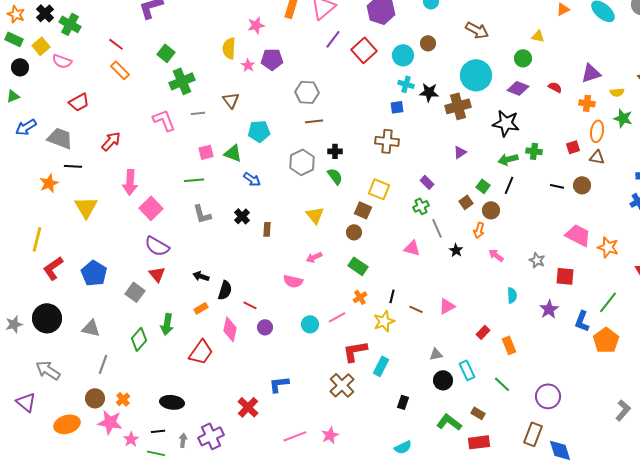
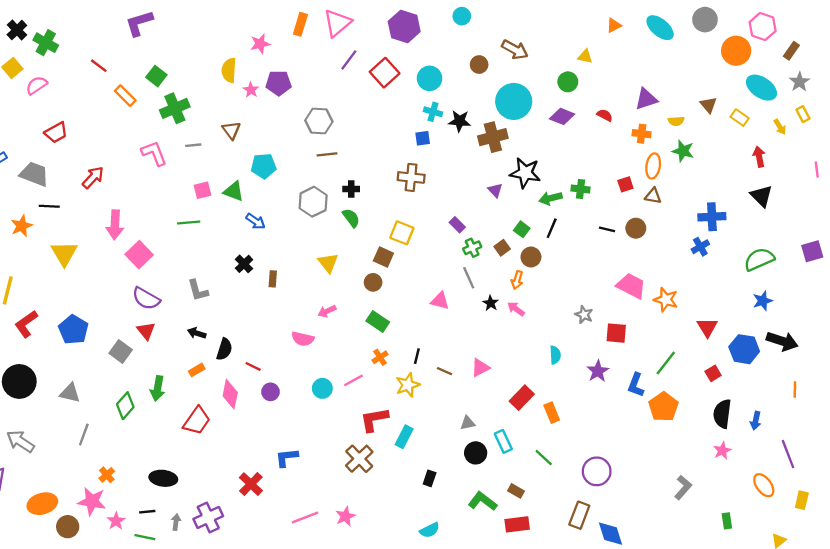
brown circle: (428, 43) -> (479, 65), moved
pink semicircle: (62, 61) -> (37, 85), turned 126
orange rectangle: (120, 70) -> (125, 96), moved
black star: (506, 123) -> (525, 173), moved
purple triangle: (460, 152) -> (495, 190), turned -40
green cross: (421, 206) -> (472, 248), moved
gray L-shape: (202, 214) -> (198, 290), moved
pink arrow: (496, 255) -> (516, 309), moved
red rectangle: (483, 332) -> (522, 398), size x1.5
brown circle: (95, 398) -> (68, 527), moved

